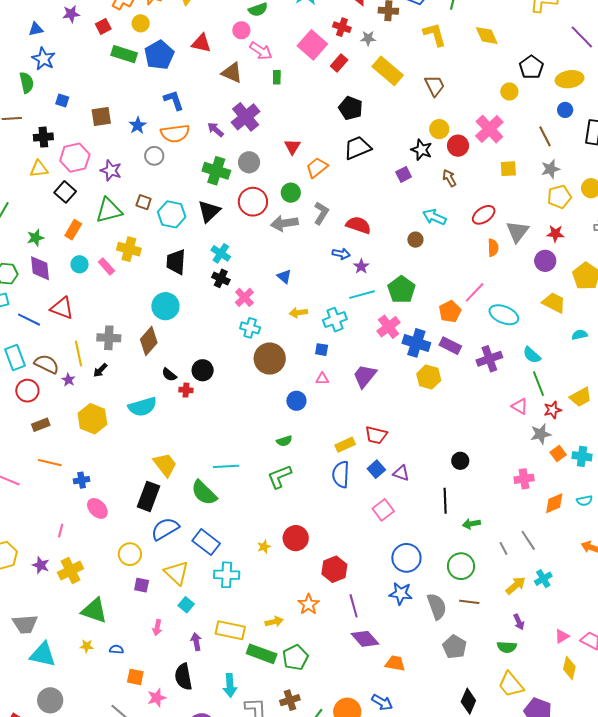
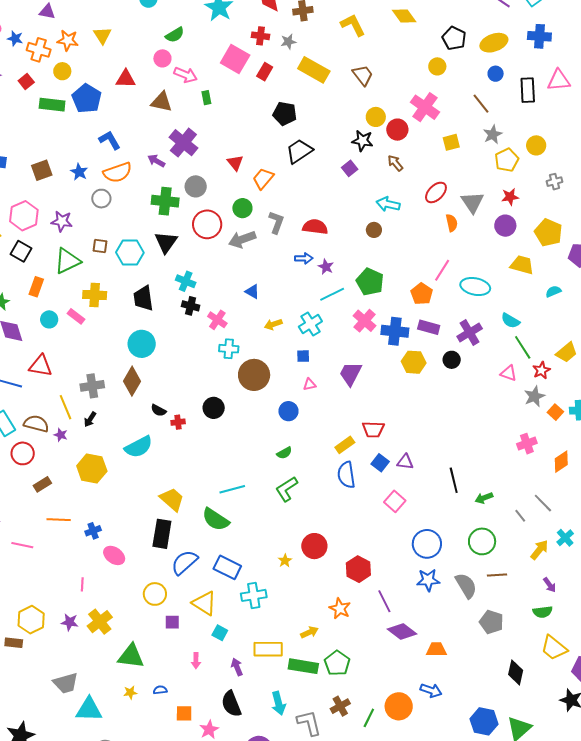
black circle: (203, 370) -> (214, 408), moved
black circle: (460, 461) -> (452, 360), moved

